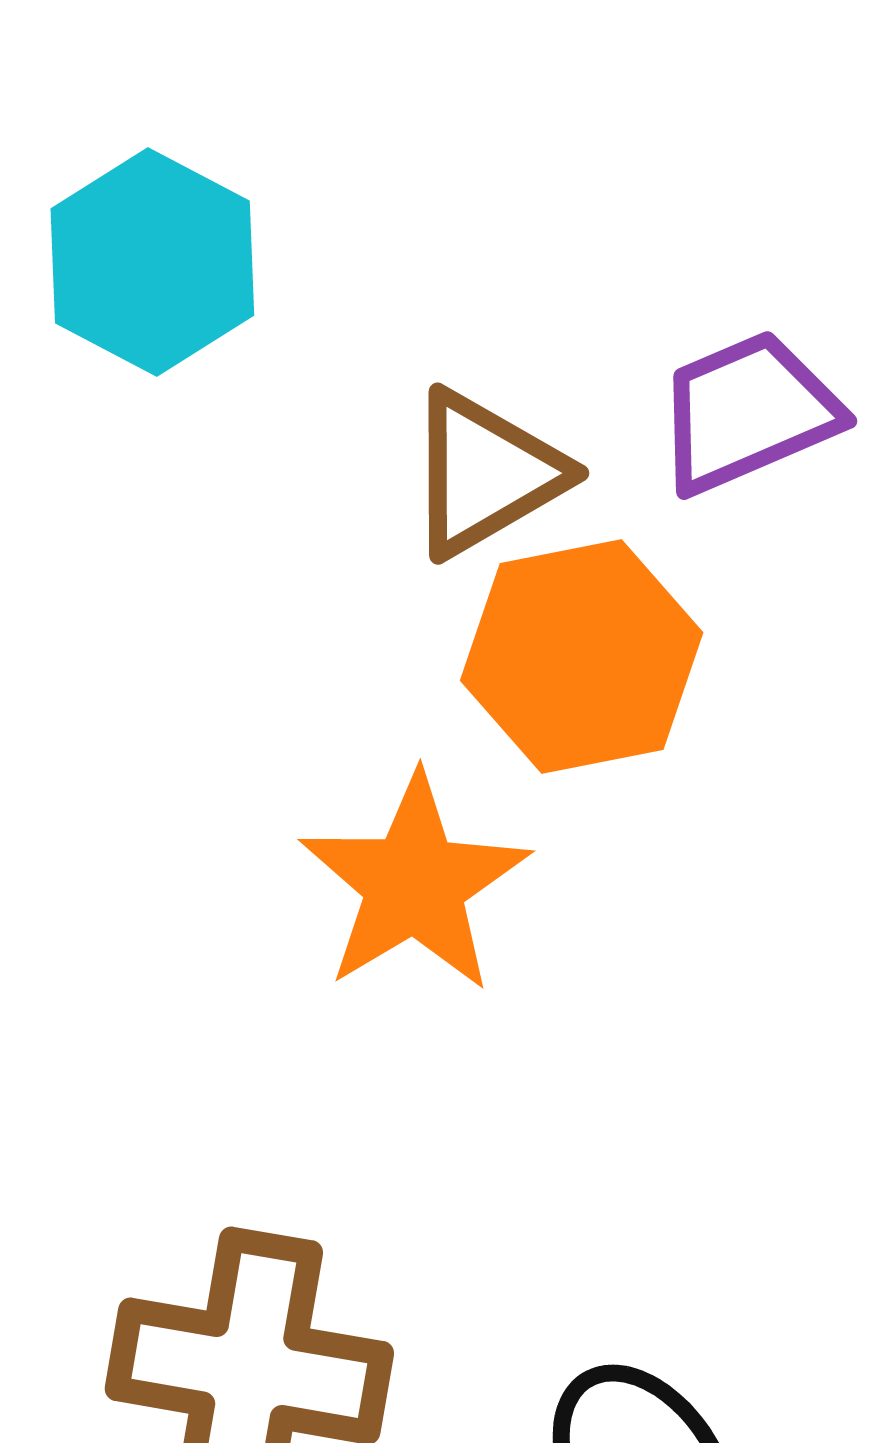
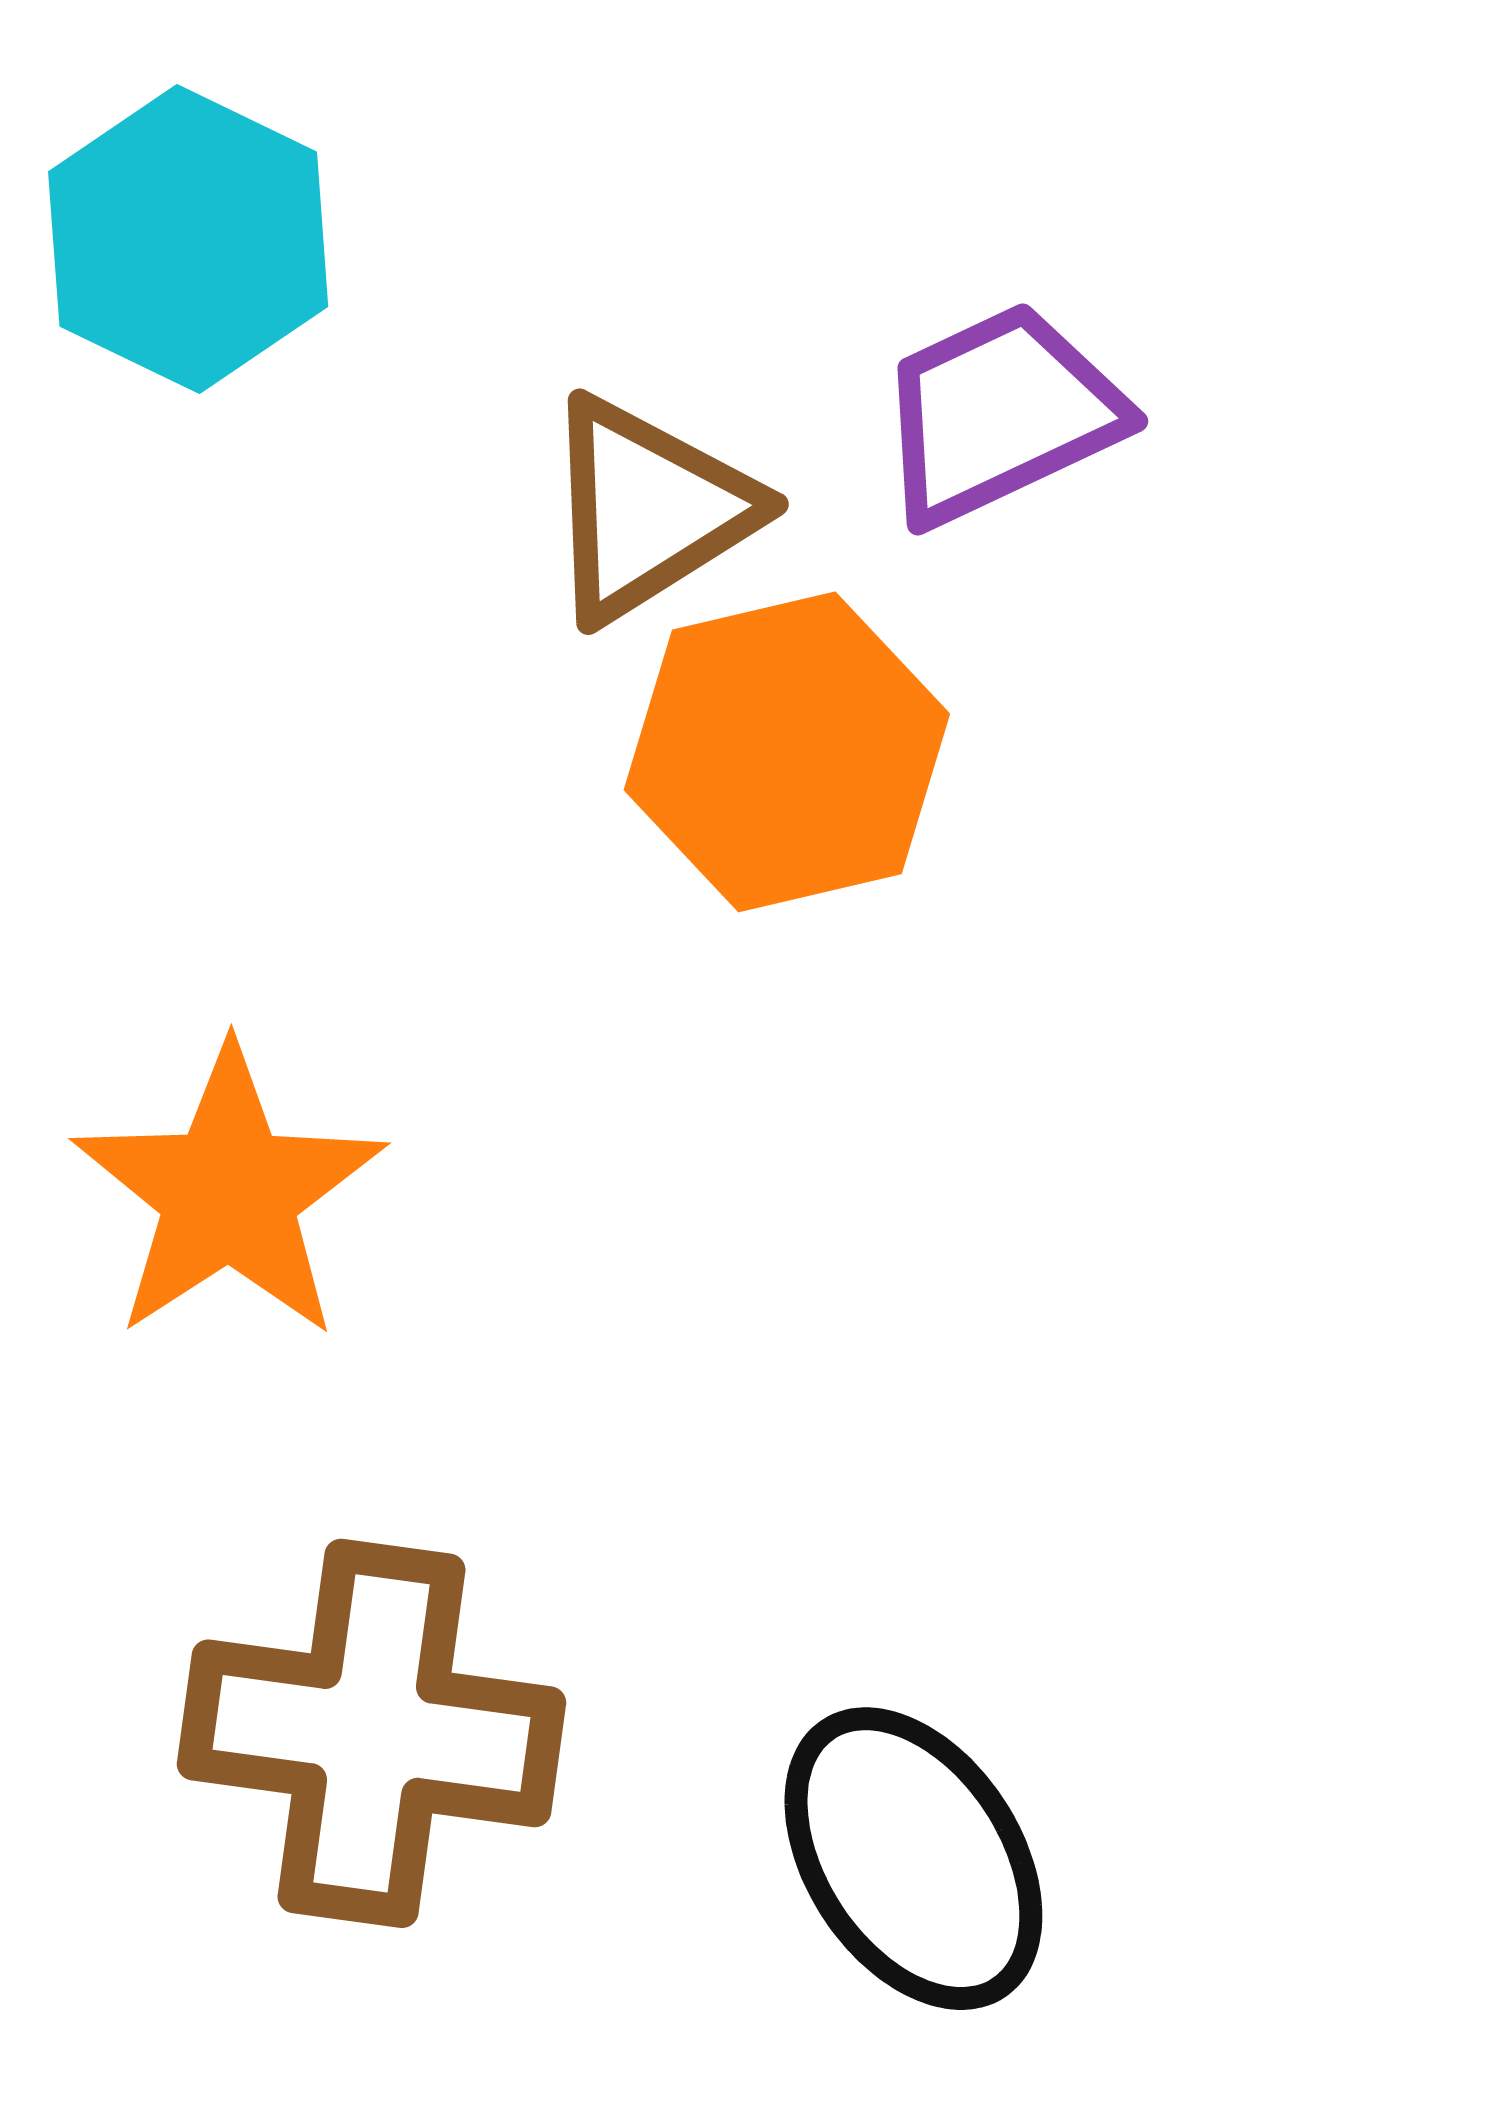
orange star: (414, 884) -> (229, 1193), moved

